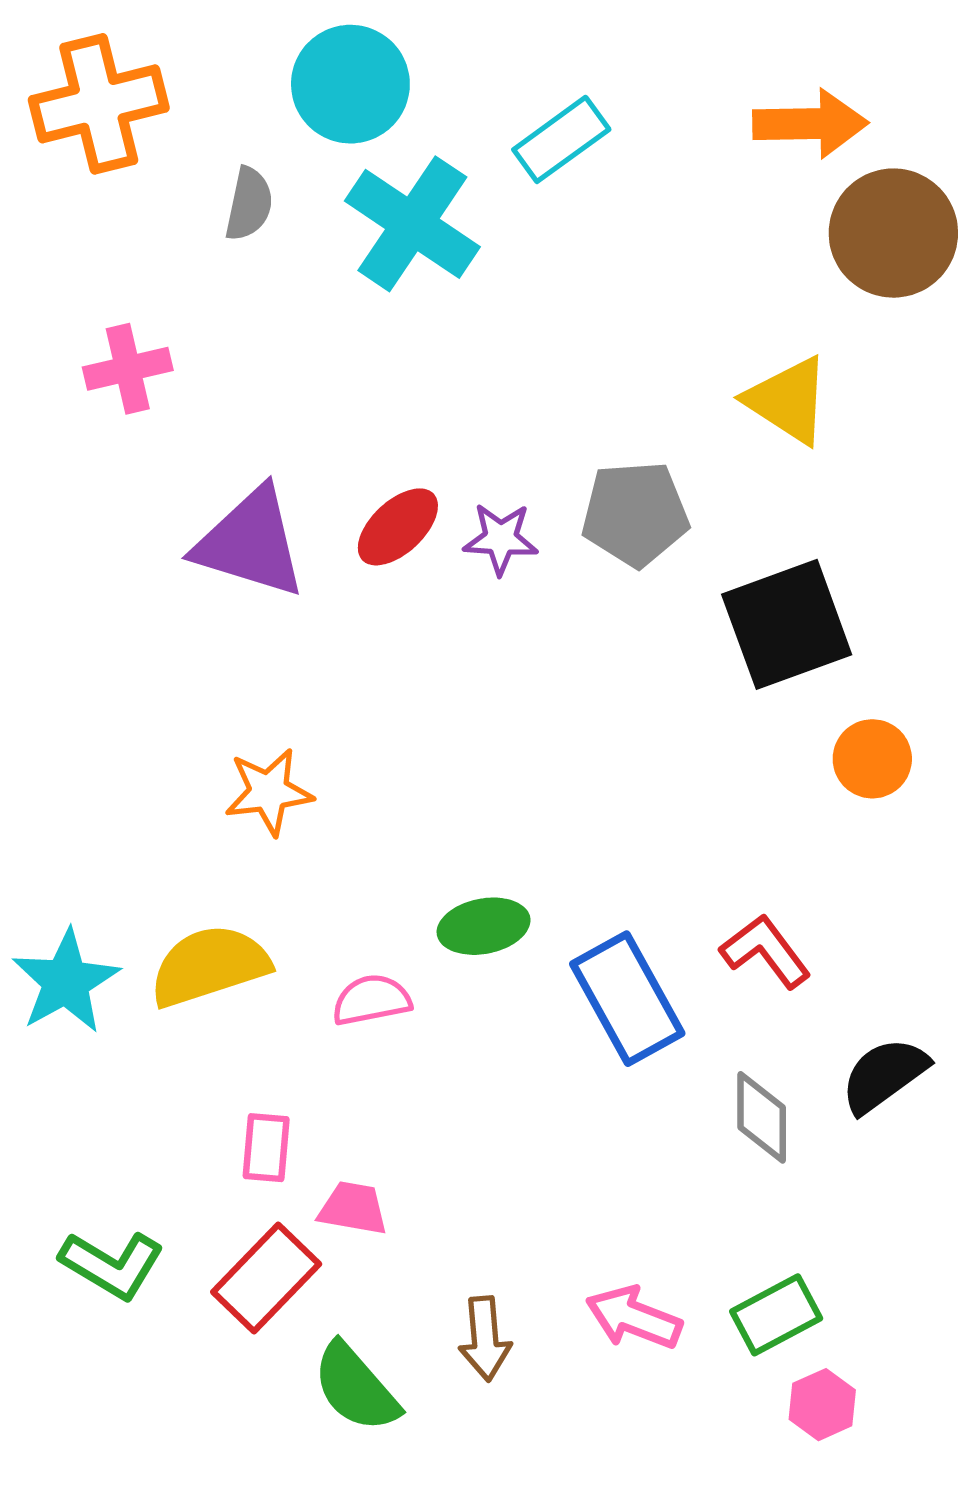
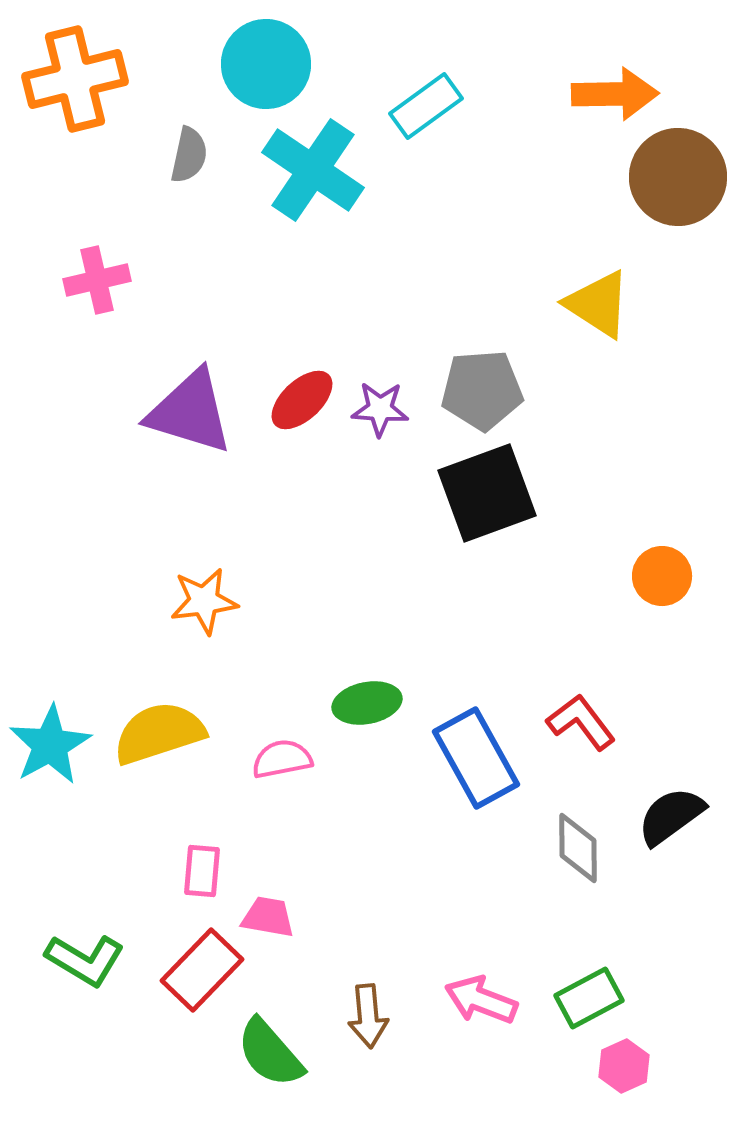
black square: (787, 624) -> (487, 493), moved

